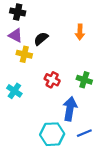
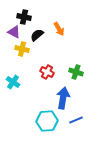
black cross: (18, 12) -> (24, 17), moved
orange arrow: (80, 32) -> (59, 29), moved, turned -32

